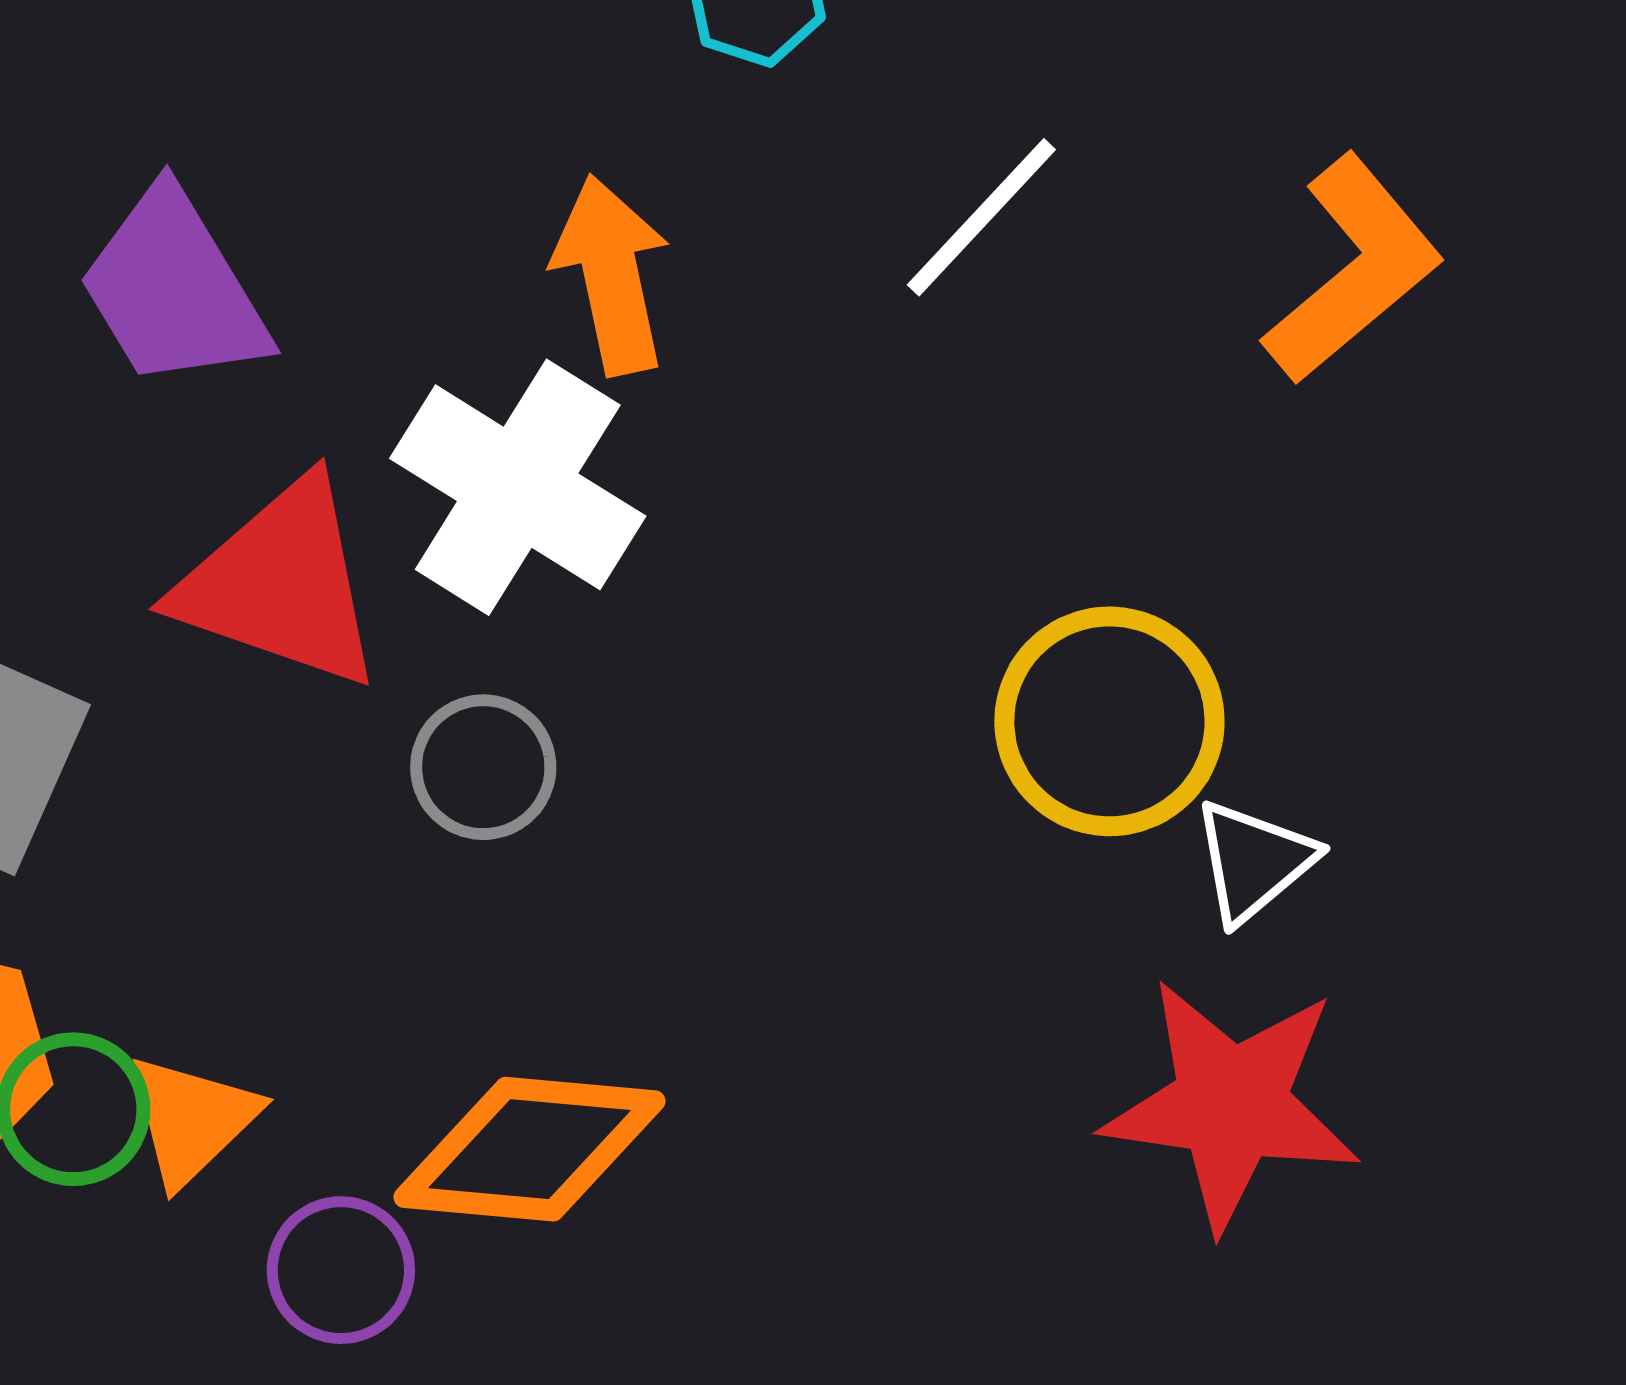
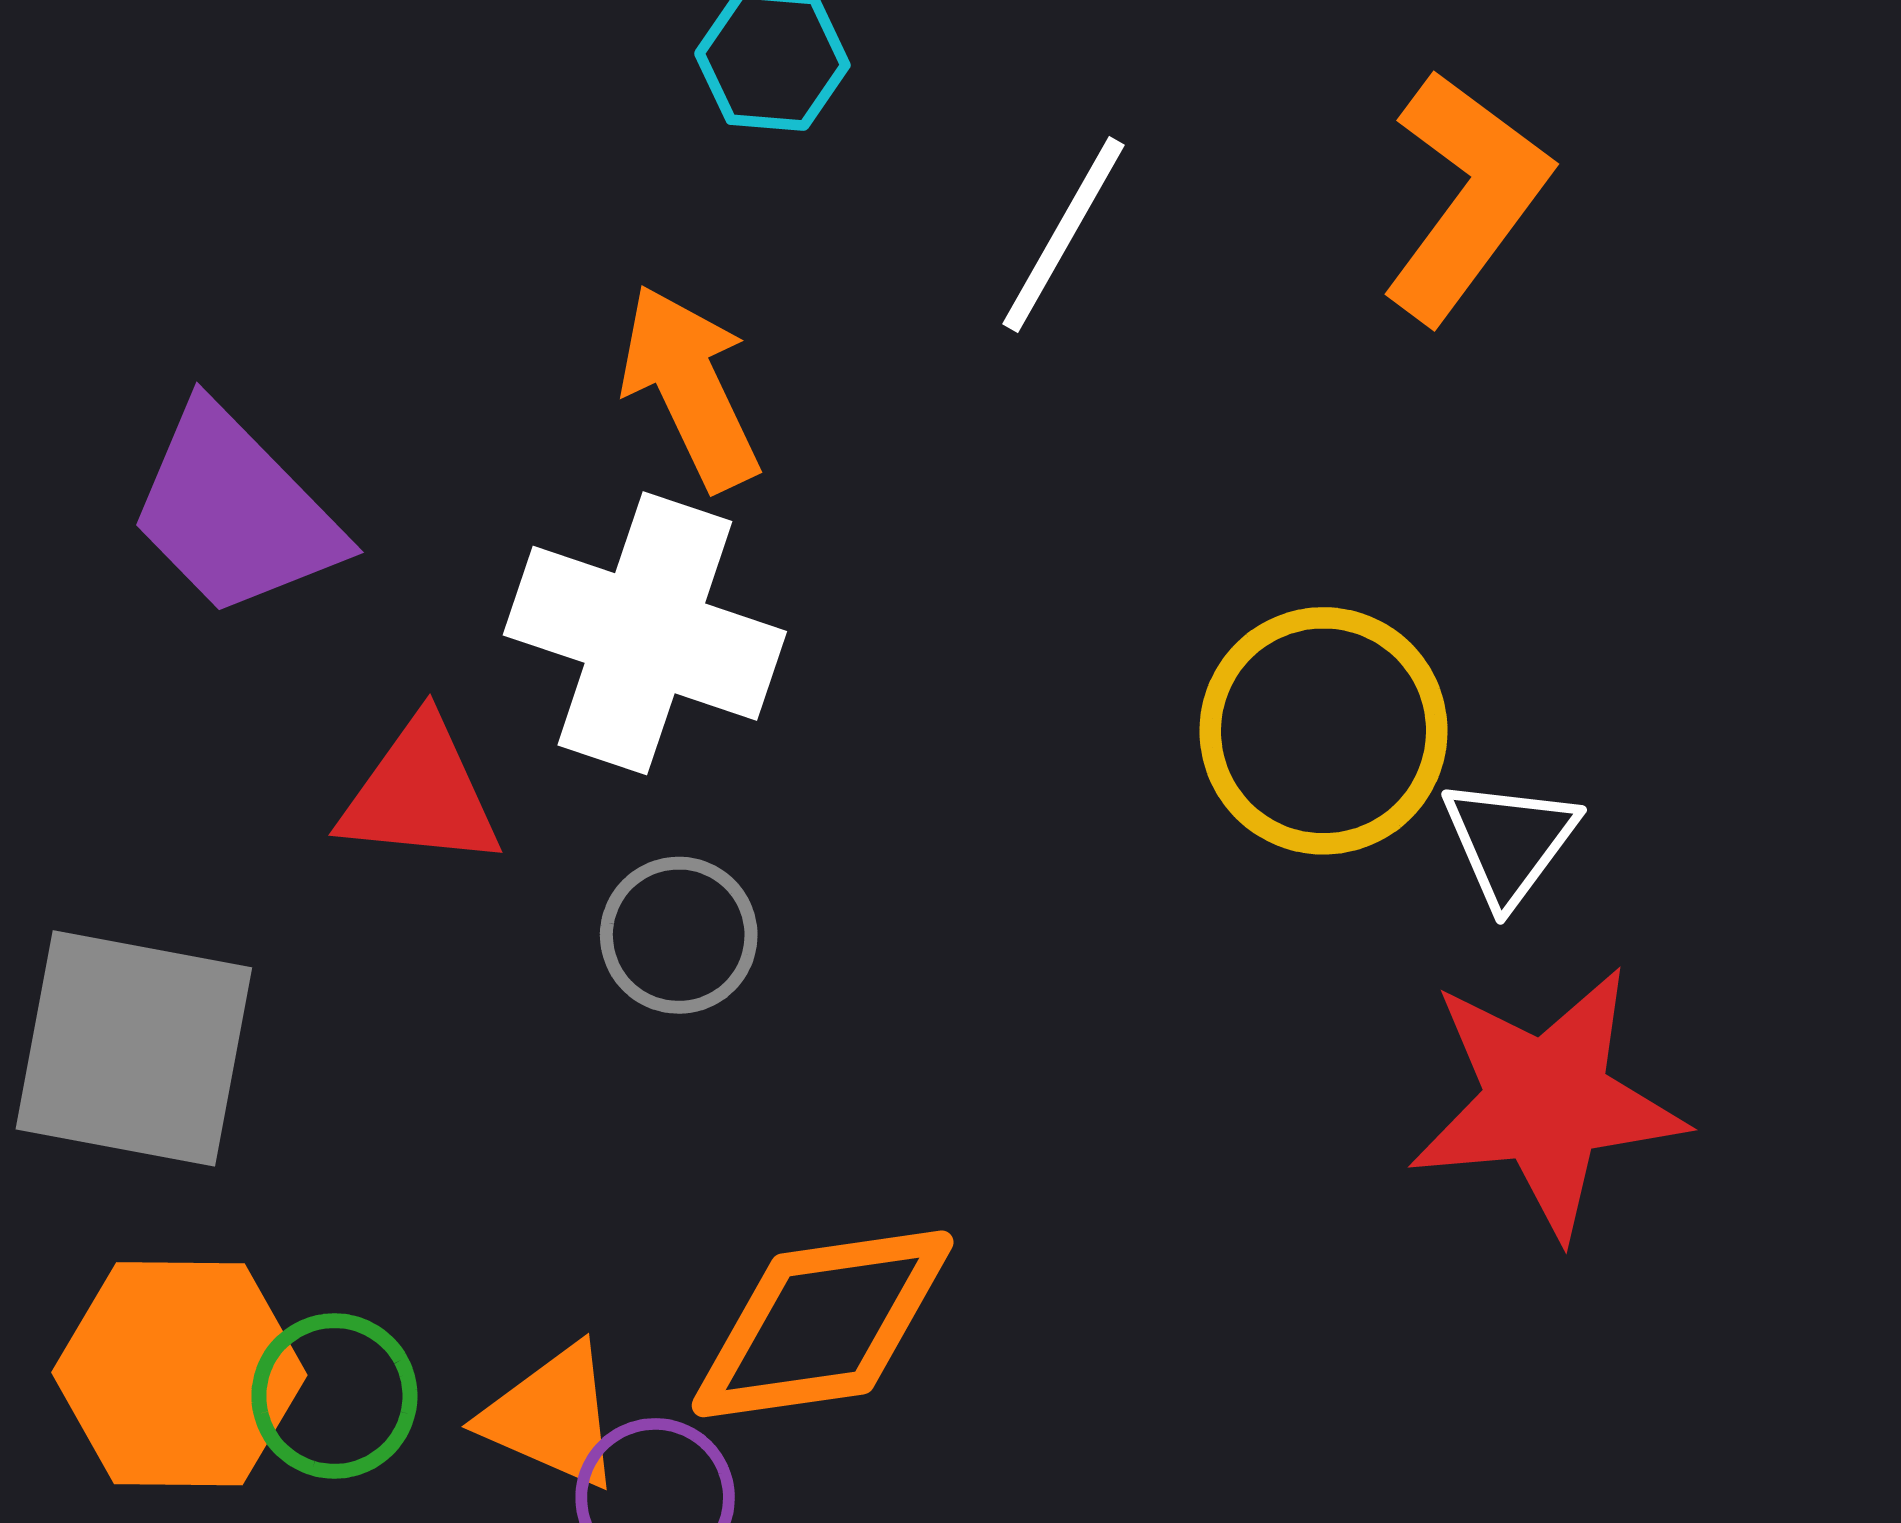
red triangle: (280, 584) -> (420, 794), size x0.7
orange triangle: (192, 1120) -> (552, 1417), moved, turned -39

